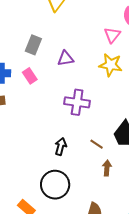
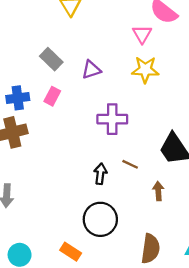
gray rectangle: (33, 45) -> (51, 59), turned -60
pink rectangle: (30, 76) -> (52, 96), turned 70
brown line: (97, 144) -> (130, 164), moved

